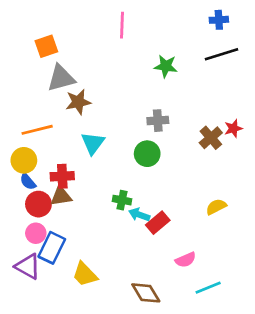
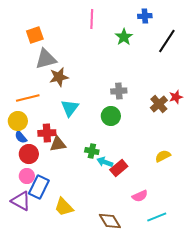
blue cross: (219, 20) -> (145, 16), moved
black line: (221, 54) -> (167, 41), turned -40
green star: (166, 66) -> (124, 37), moved, turned 30
brown triangle: (61, 196) -> (58, 144), moved

